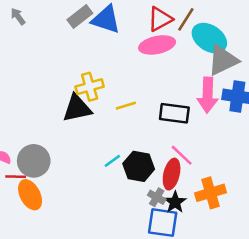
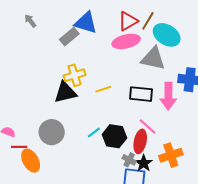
gray arrow: (18, 16) -> (30, 21), moved
gray rectangle: (80, 16) -> (69, 37), moved
gray triangle: (223, 60) -> (153, 59), moved, turned 40
pink arrow: (208, 95) -> (168, 96), moved
gray circle: (34, 161) -> (52, 132), moved

